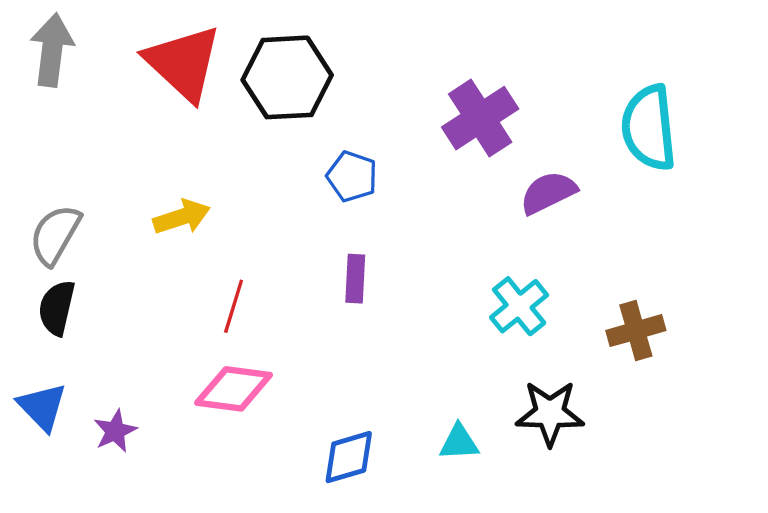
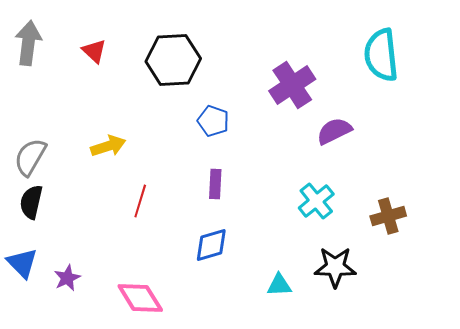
red triangle: (183, 63) -> (94, 51), moved, size x0.5
cyan semicircle: (649, 128) -> (381, 55), moved
pink diamond: (234, 389) -> (140, 298), moved, turned 51
blue diamond: (349, 457) -> (211, 245), moved

